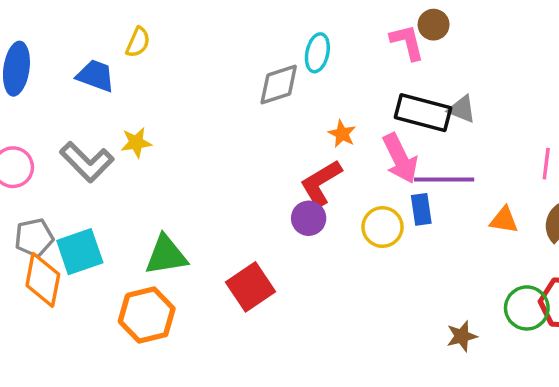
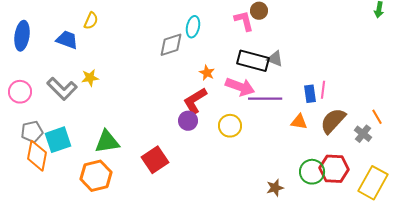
pink arrow: (400, 158) -> (240, 87), turned -44
blue rectangle: (421, 209) -> (310, 94), moved

